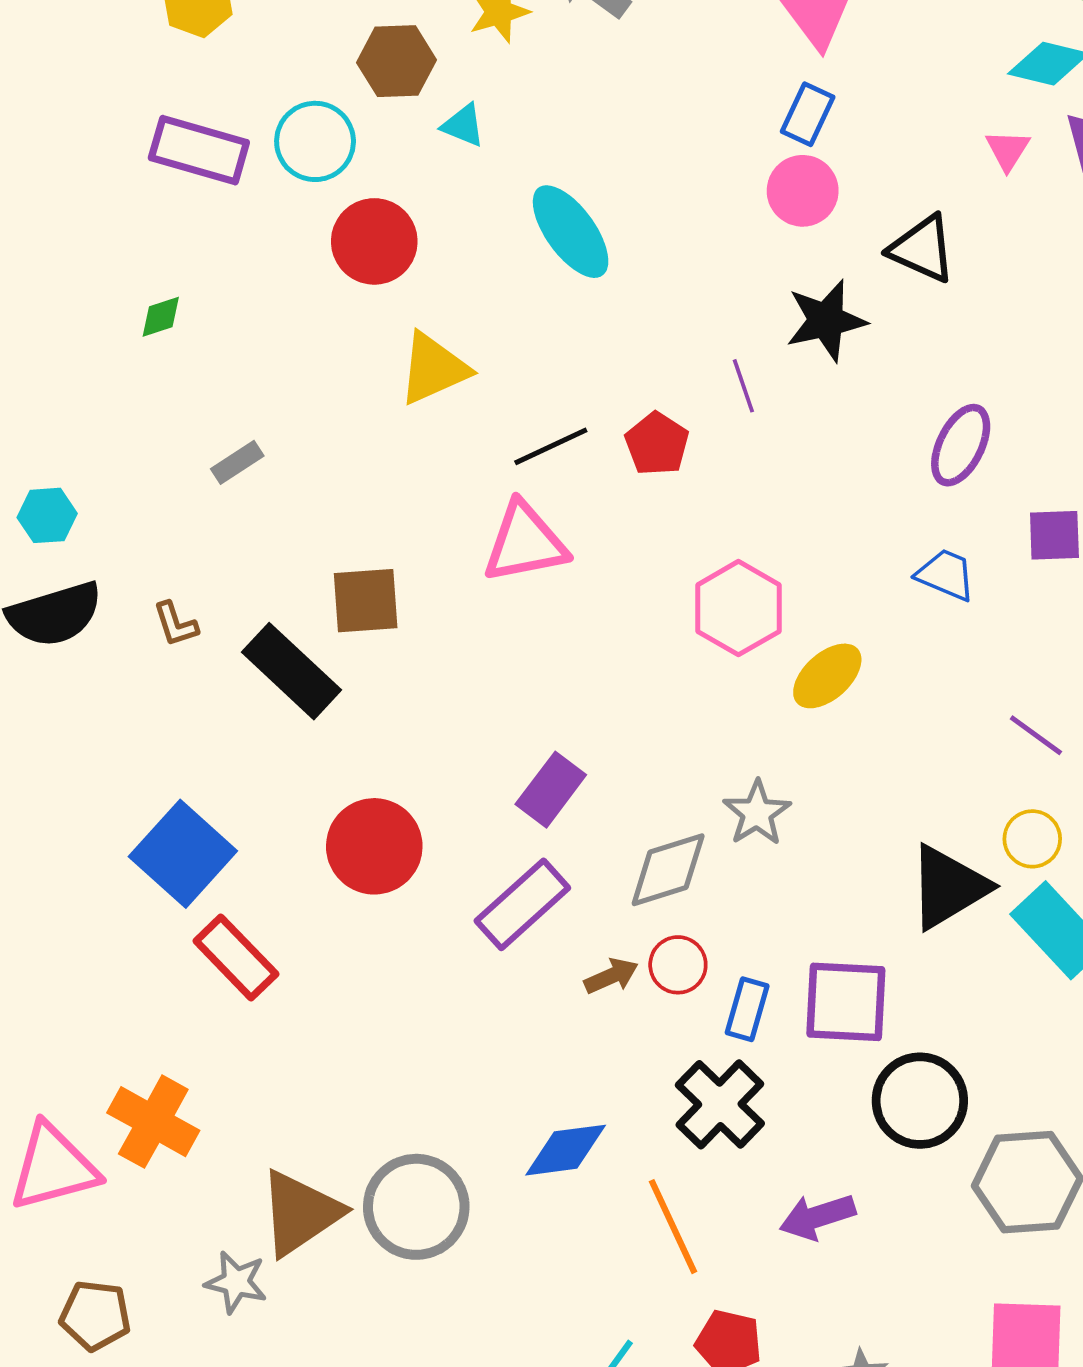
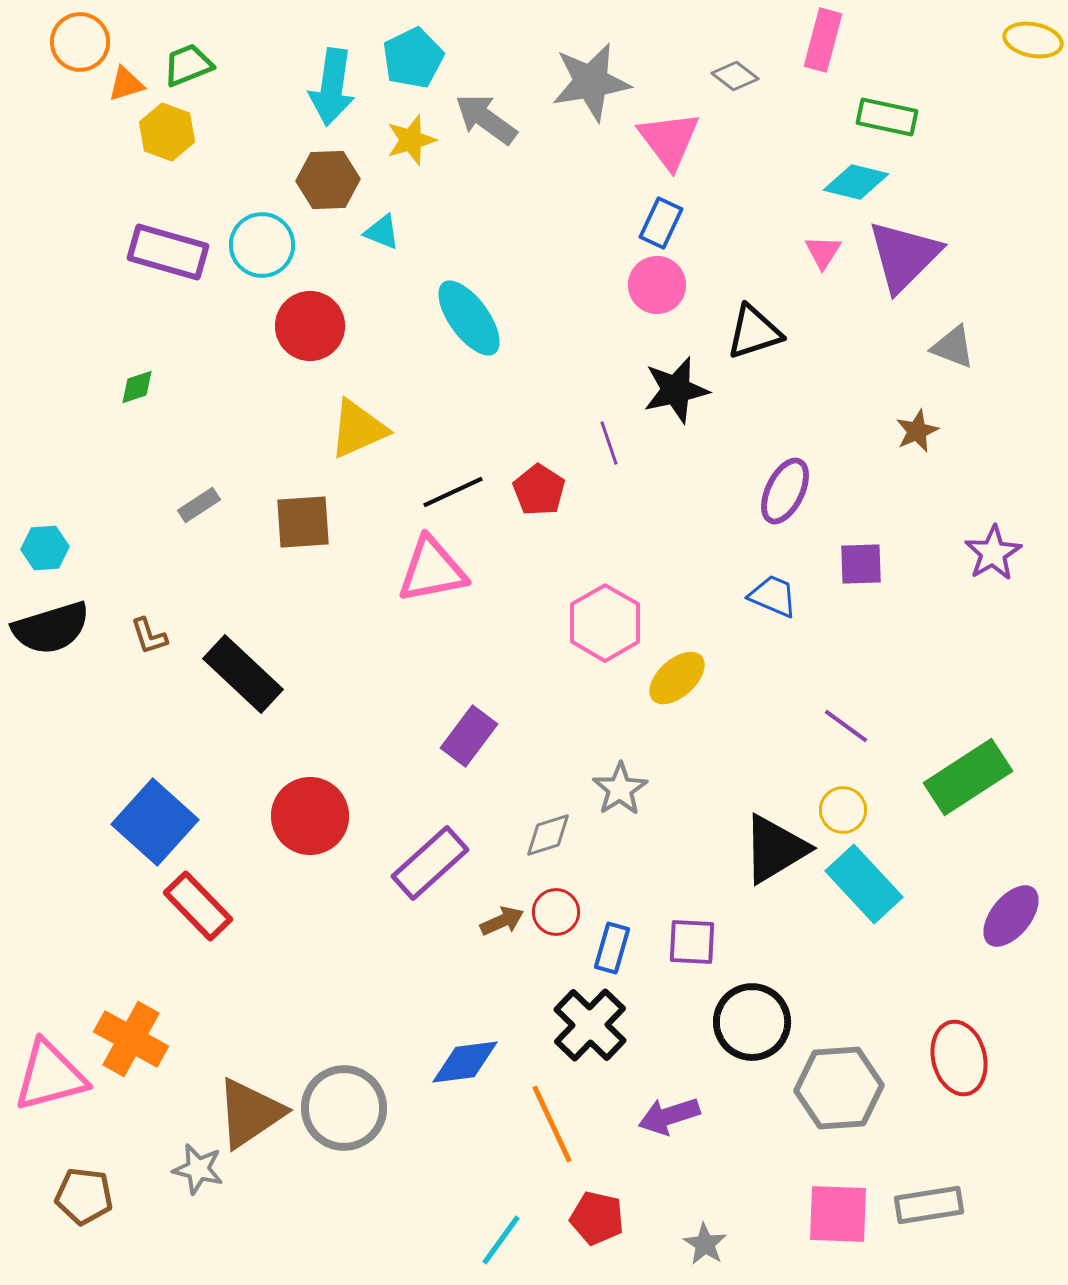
black triangle: (922, 249) -> (754, 332), turned -42
brown square: (366, 601) -> (303, 522), moved
purple rectangle: (551, 790) -> (469, 736), moved
gray diamond: (668, 870) -> (548, 835), size x0.7
purple square: (846, 1002) -> (692, 942), size x0.7

